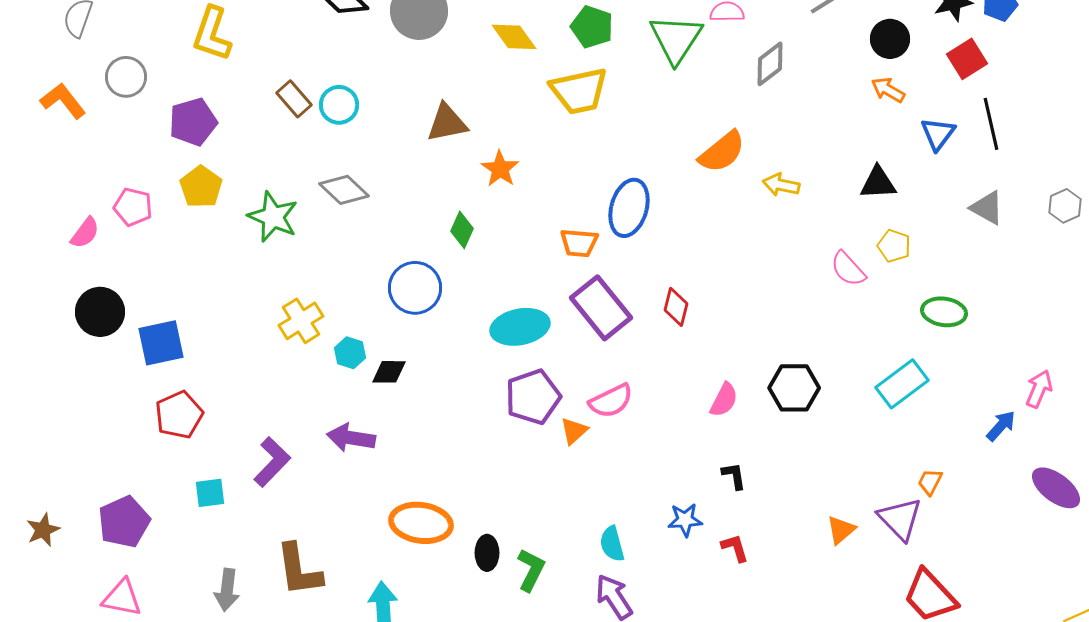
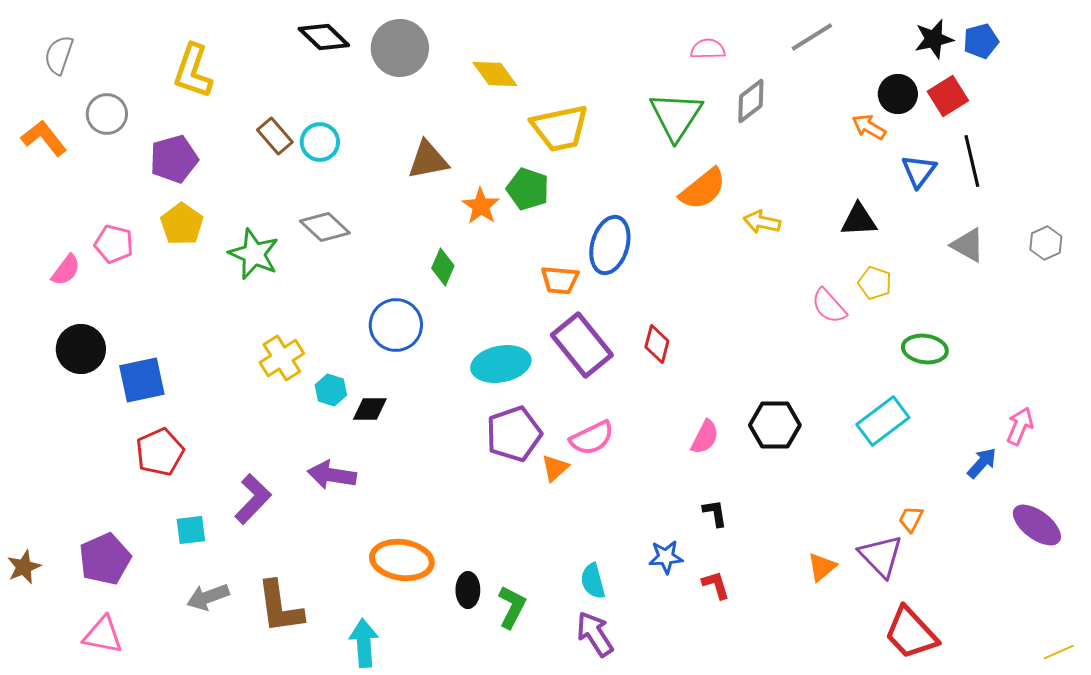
green pentagon: (592, 27) -> (528, 189), moved
green triangle: (676, 39) -> (676, 116), moved
black circle: (890, 39) -> (898, 94), moved
gray arrow: (227, 590) -> (208, 597), moved, turned 63

